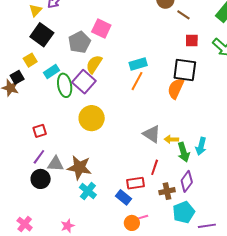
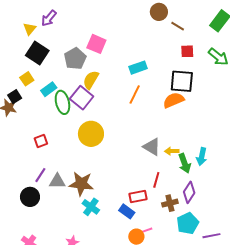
cyan rectangle: (138, 64) -> (138, 68), moved
orange semicircle: (176, 89) -> (174, 100), turned 45
red square: (40, 131) -> (41, 141), moved
black circle: (41, 179) -> (30, 197), moved

